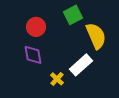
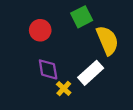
purple diamond: (33, 55) -> (48, 69), moved

